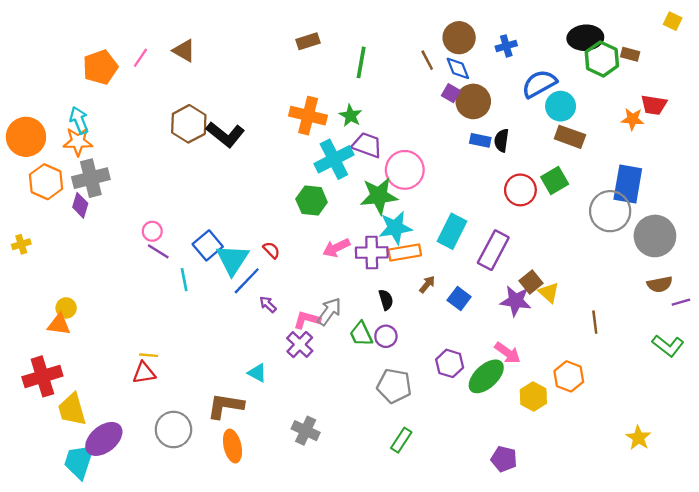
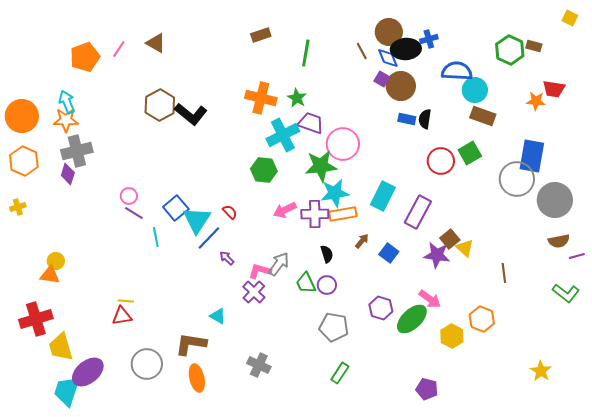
black ellipse: (585, 38) -> (406, 49), moved
blue semicircle: (539, 84) -> (457, 71), turned 32
orange hexagon: (46, 182) -> (24, 161), moved

